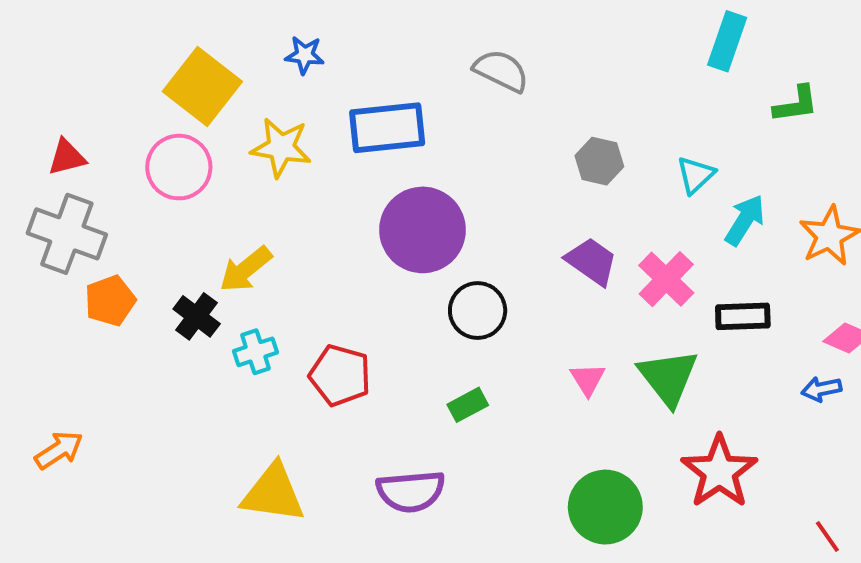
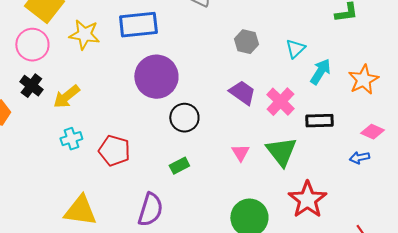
black cross: (197, 316) -> (31, 86), moved
purple semicircle: (411, 491) -> (150, 210), turned -68

